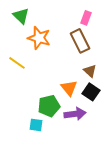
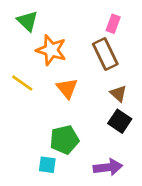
orange triangle: (69, 88) -> (67, 88), moved
purple arrow: (75, 114) -> (108, 167), moved

